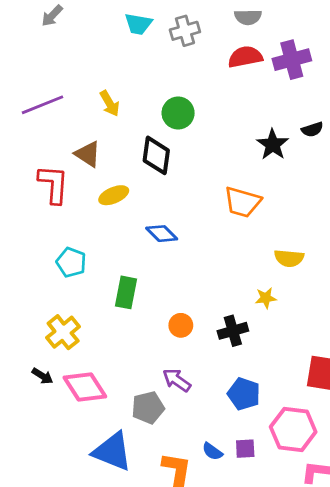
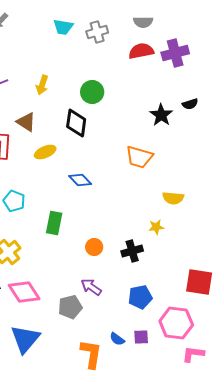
yellow arrow: (110, 103) -> (42, 85), turned 48
blue pentagon: (244, 394) -> (140, 297), turned -30
blue triangle: (112, 451) -> (25, 339), moved, turned 48

